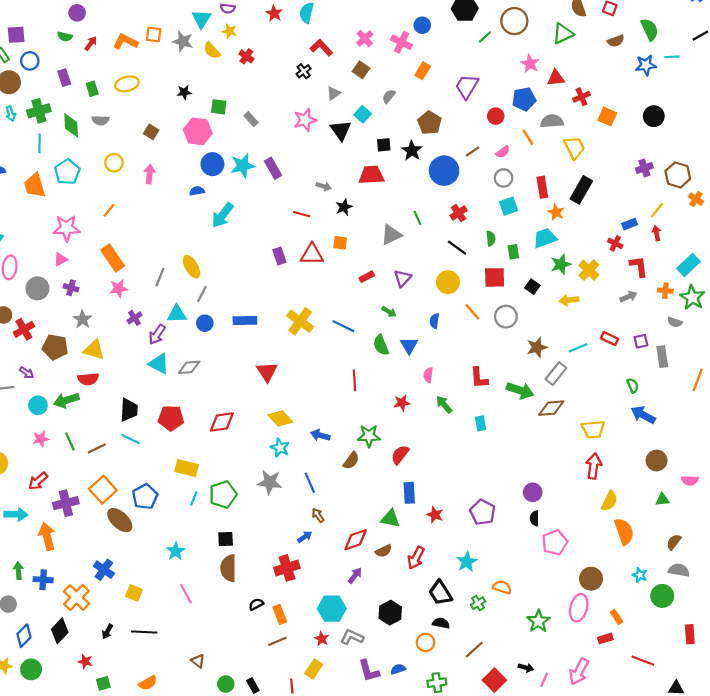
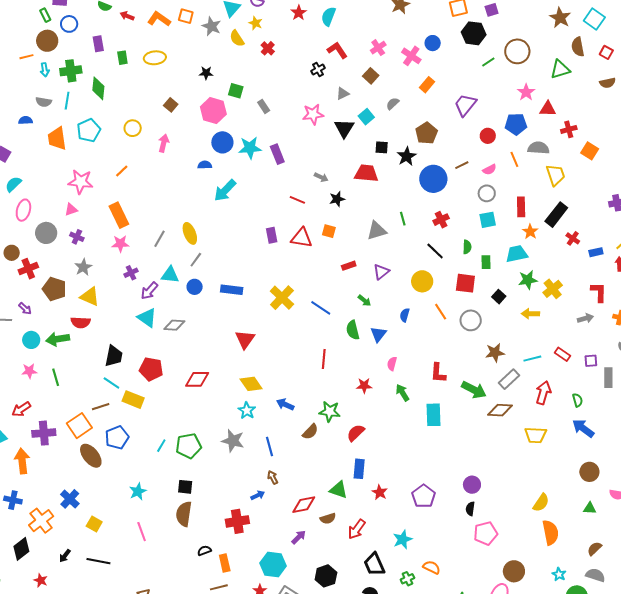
red arrow: (91, 43) -> (127, 16), turned -112
gray semicircle: (100, 120) -> (44, 102), moved
red cross: (615, 243) -> (573, 238), moved
cyan rectangle: (481, 423) -> (433, 415), size x1.6
brown line: (97, 448) -> (101, 407), moved
red arrow: (594, 466) -> (543, 393), moved
yellow rectangle: (187, 468) -> (133, 400), moved

